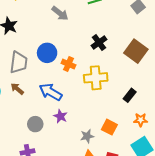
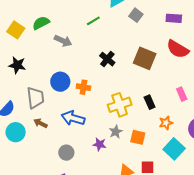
yellow cross: (96, 78) -> (120, 105), moved
black rectangle: (130, 95) -> (150, 102), turned -48
purple star: (60, 116) -> (99, 144), moved
gray star: (87, 136) -> (116, 132), moved

